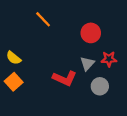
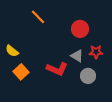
gray triangle: (87, 64) -> (77, 56), turned -40
orange square: (14, 82) -> (21, 72), moved

